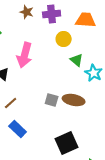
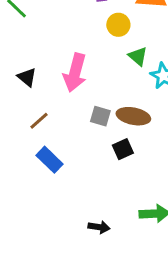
pink arrow: (25, 55) -> (75, 73), moved
black square: (67, 143) -> (123, 149), moved, size x0.6

